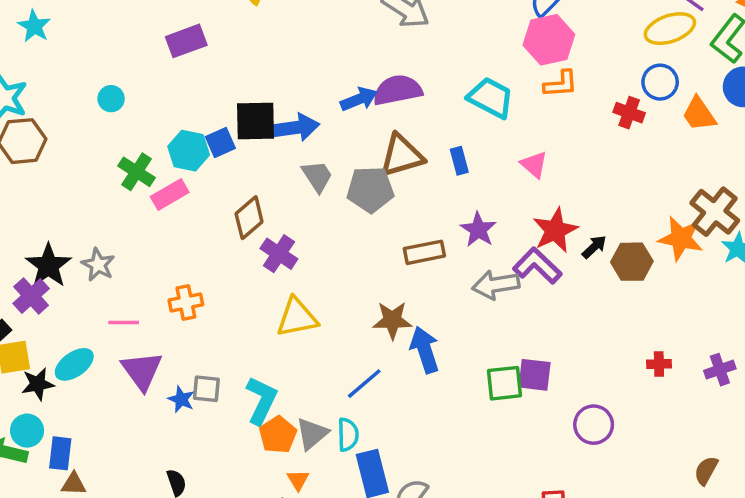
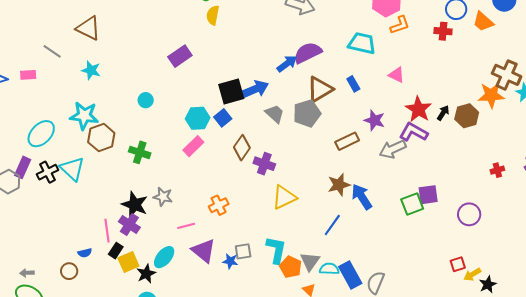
blue square: (220, 142) -> (223, 118), moved
green cross: (137, 172) -> (140, 152), moved
cyan semicircle: (348, 435) -> (329, 269), moved, turned -72

